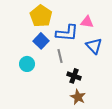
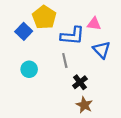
blue square: (41, 41) -> (24, 31), moved
black cross: (74, 76) -> (80, 82), turned 32

